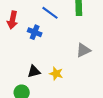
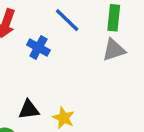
gray triangle: (83, 50) -> (114, 50), moved

